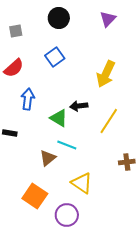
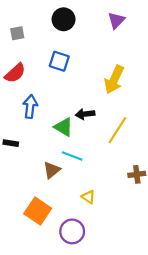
blue square: (55, 57) -> (59, 61), turned -36
yellow triangle: (82, 183) -> (88, 197), size x0.6

